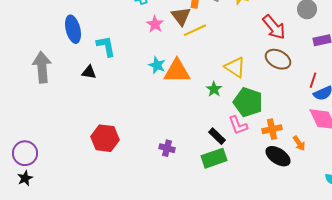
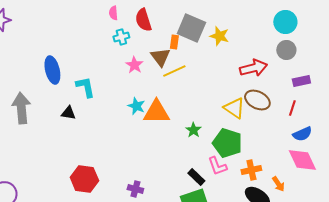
red arrow: (274, 27) -> (253, 68), turned -64
yellow triangle: (235, 67) -> (234, 108), moved
red line: (313, 80) -> (292, 108), moved
purple cross: (167, 148) -> (135, 189), moved

